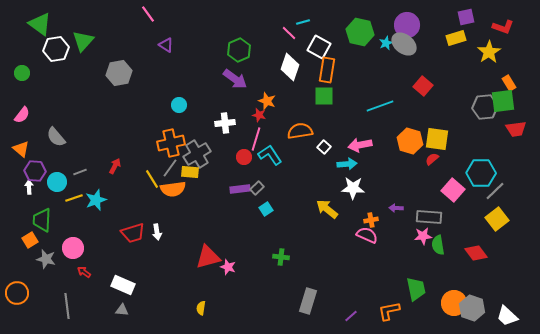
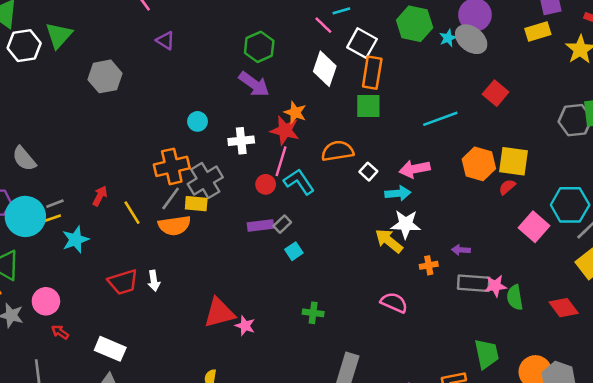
cyan circle: (179, 105) -> (198, 121), moved
red star: (259, 115) -> (285, 130), size x1.6
yellow line: (152, 179) -> (132, 213), moved
cyan circle: (57, 182) -> (25, 216), size x1.6
yellow line: (74, 198) -> (50, 219), moved
yellow arrow: (327, 209) -> (389, 241), moved
gray rectangle: (429, 217) -> (474, 283), moved
pink semicircle: (367, 235) -> (394, 303), moved

